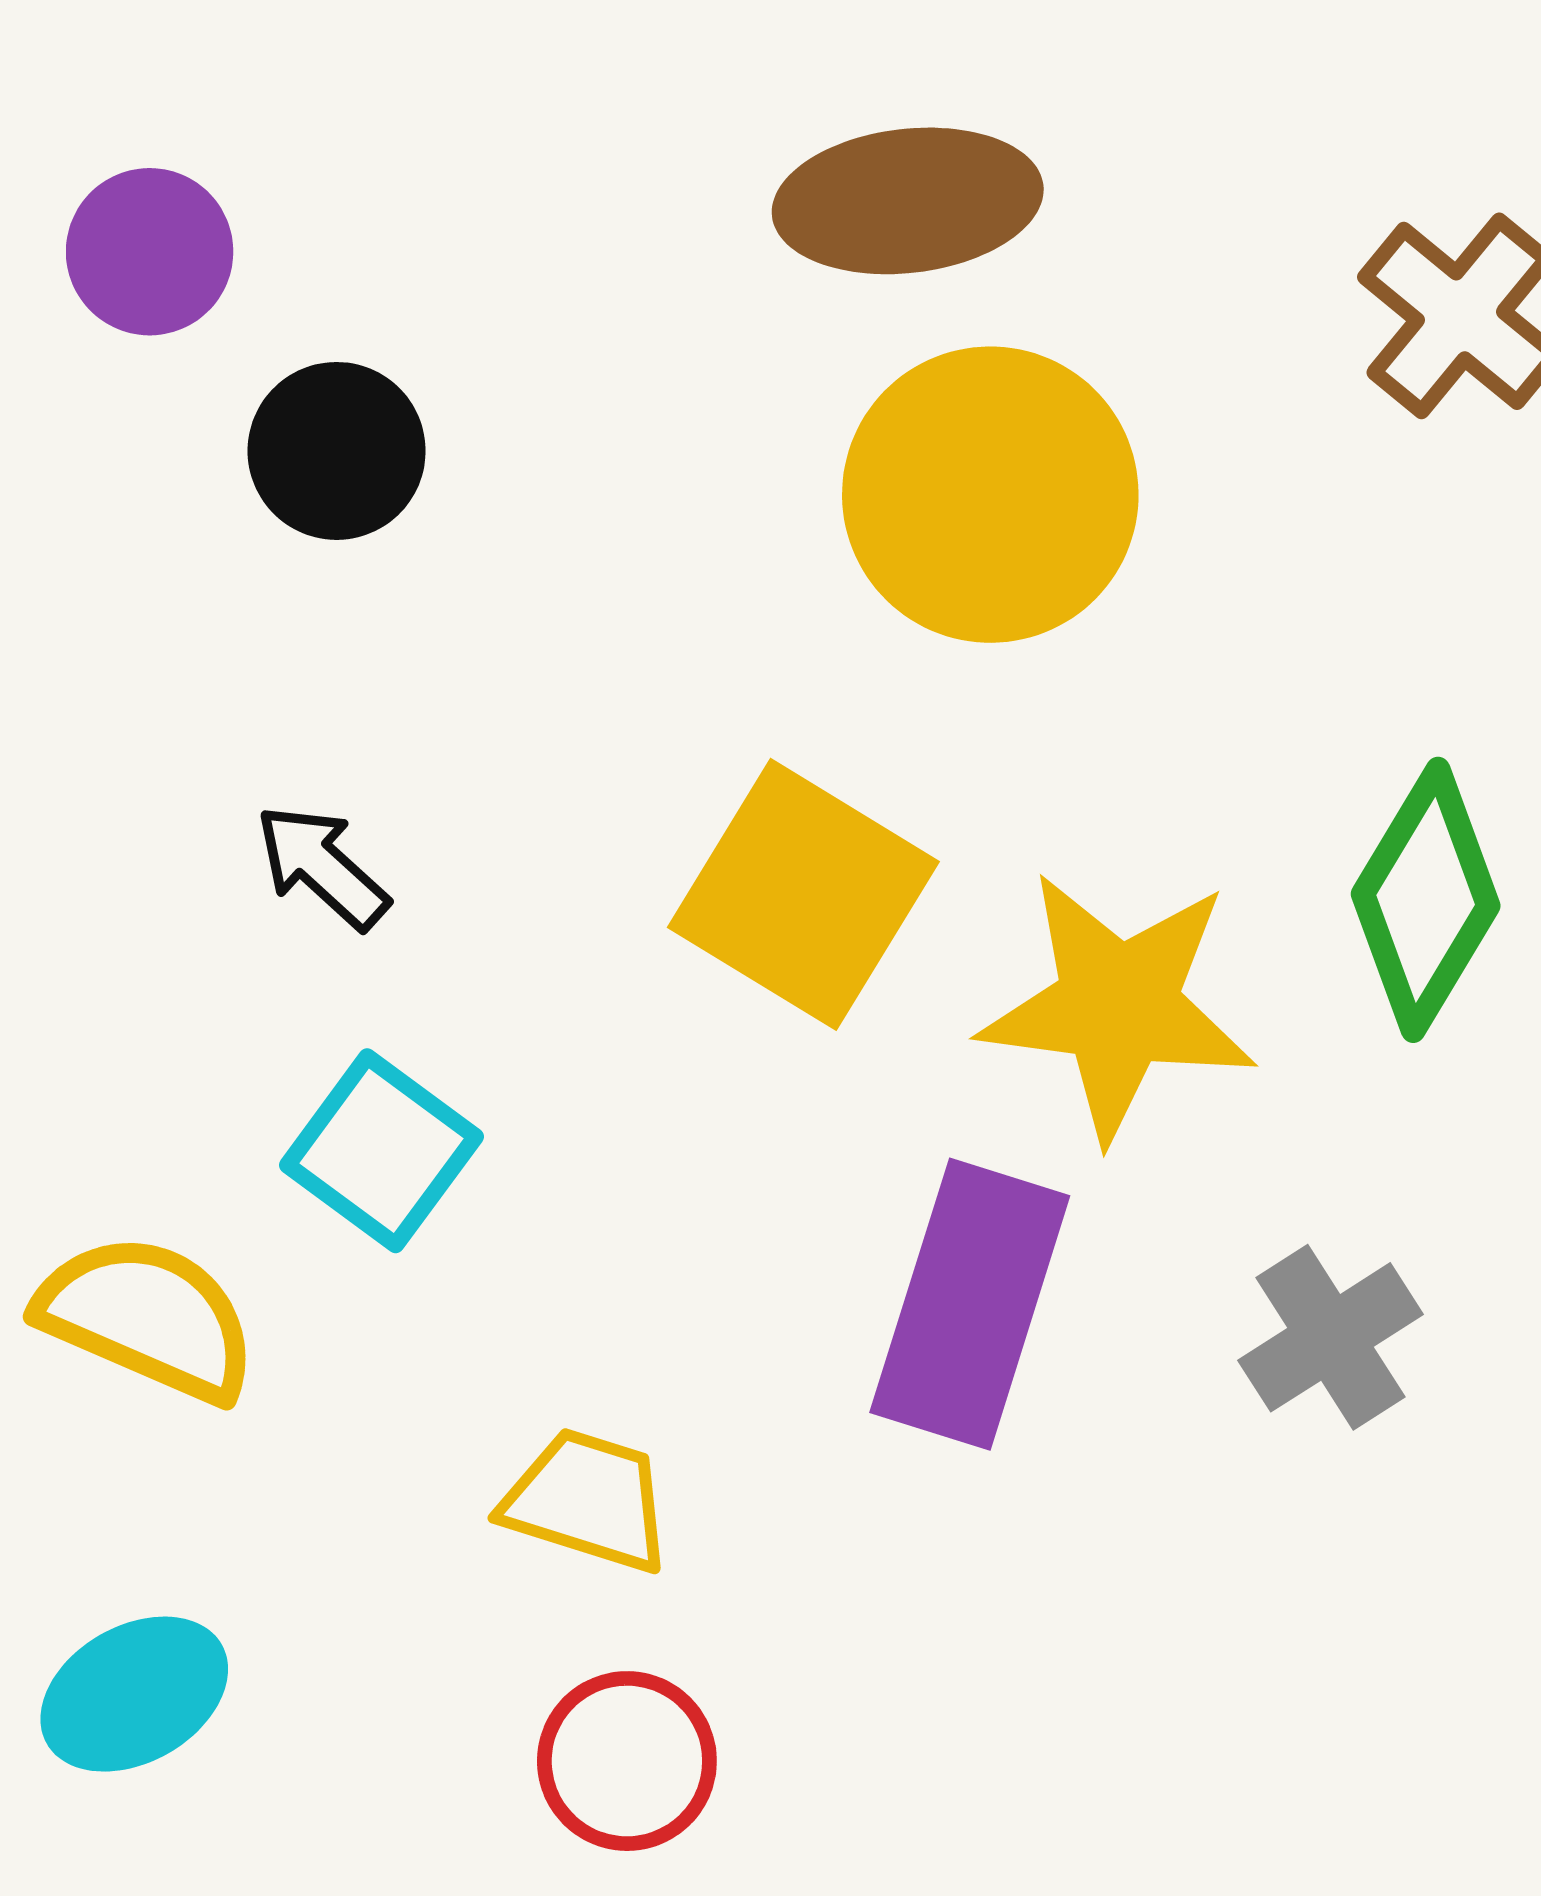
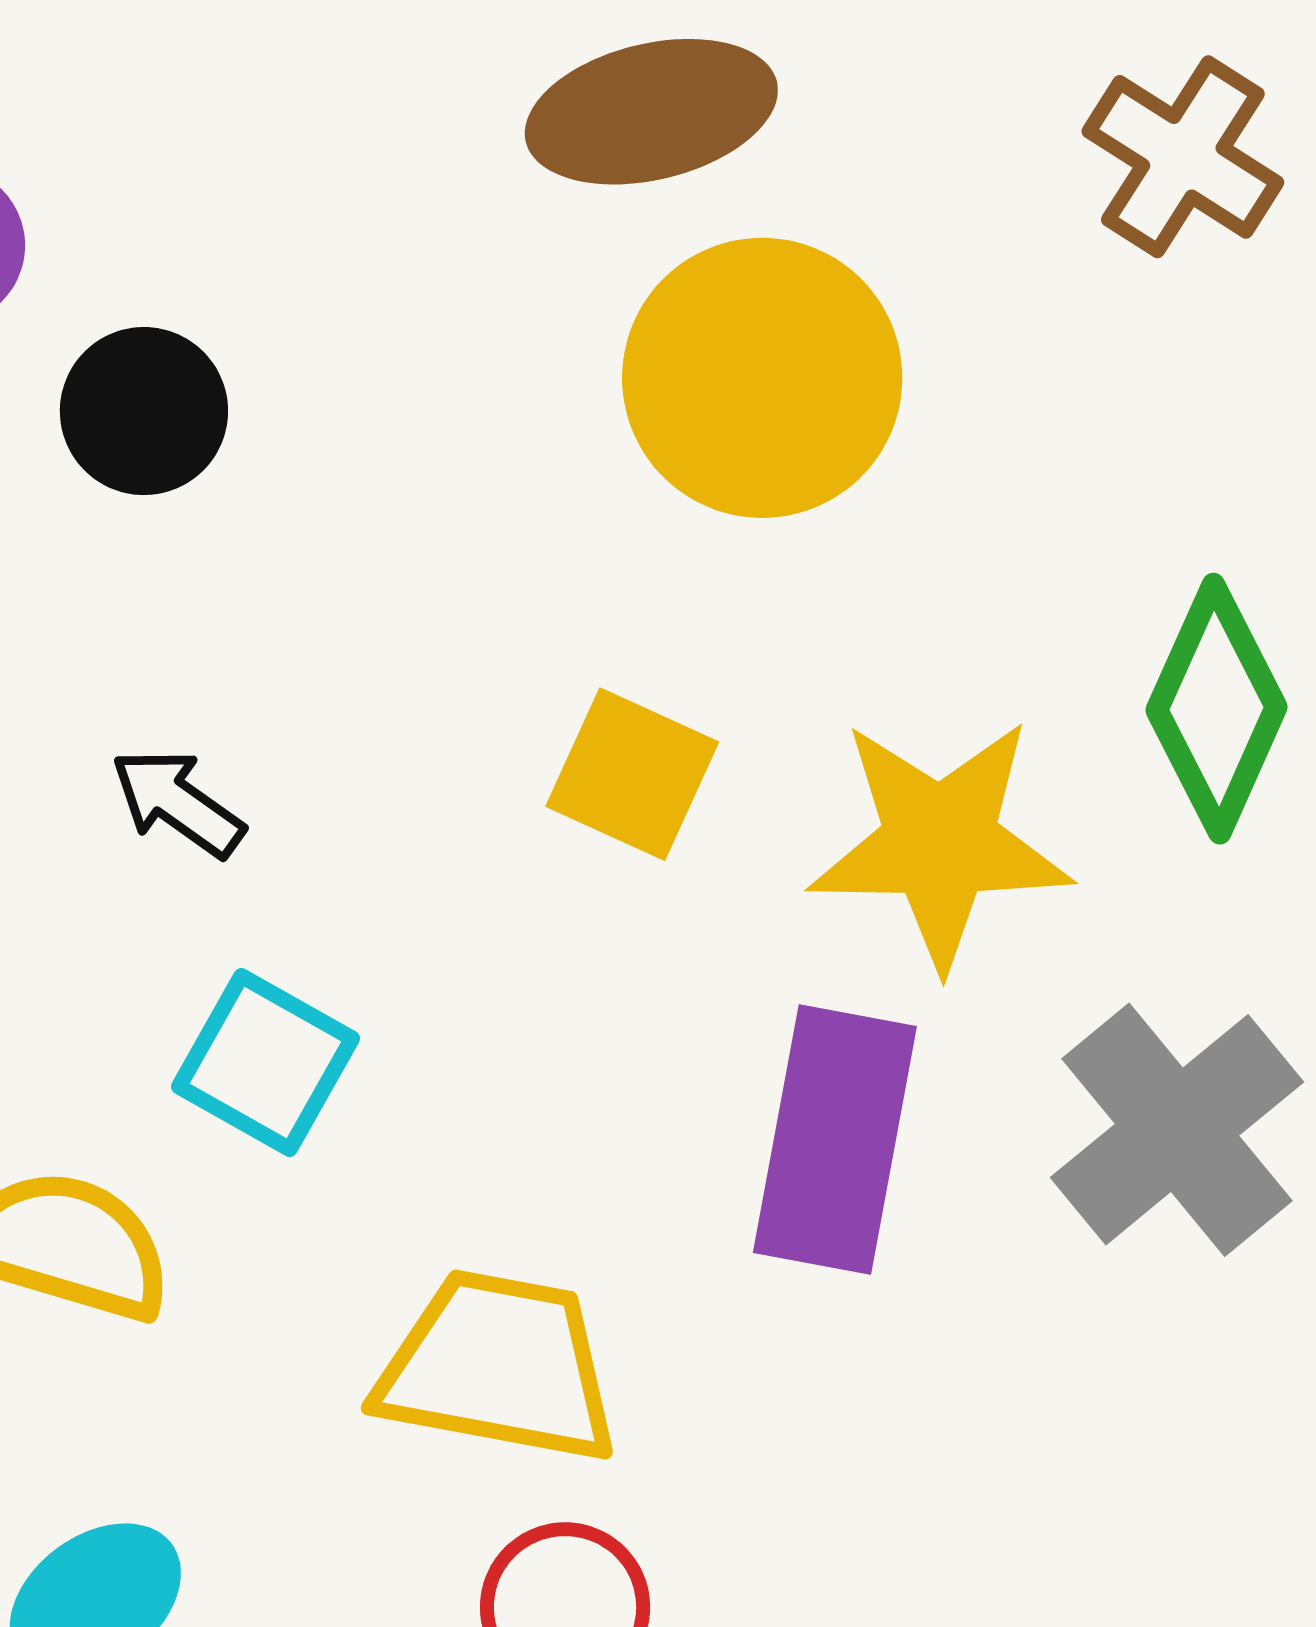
yellow square: (803, 894) -> (632, 774), size x0.7
gray cross: (1331, 1337) -> (1177, 1130), size x1.5
yellow trapezoid: (587, 1500) -> (498, 1367), size x1.5

